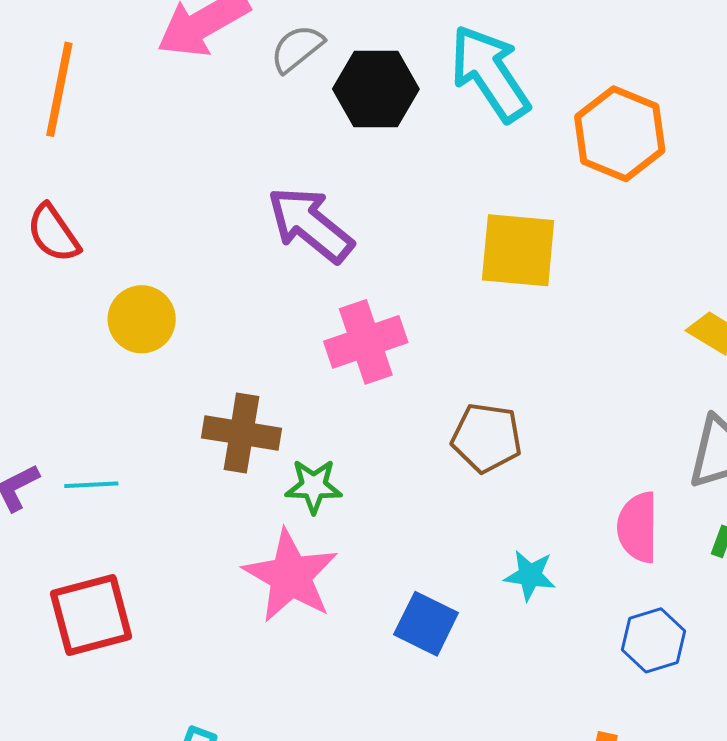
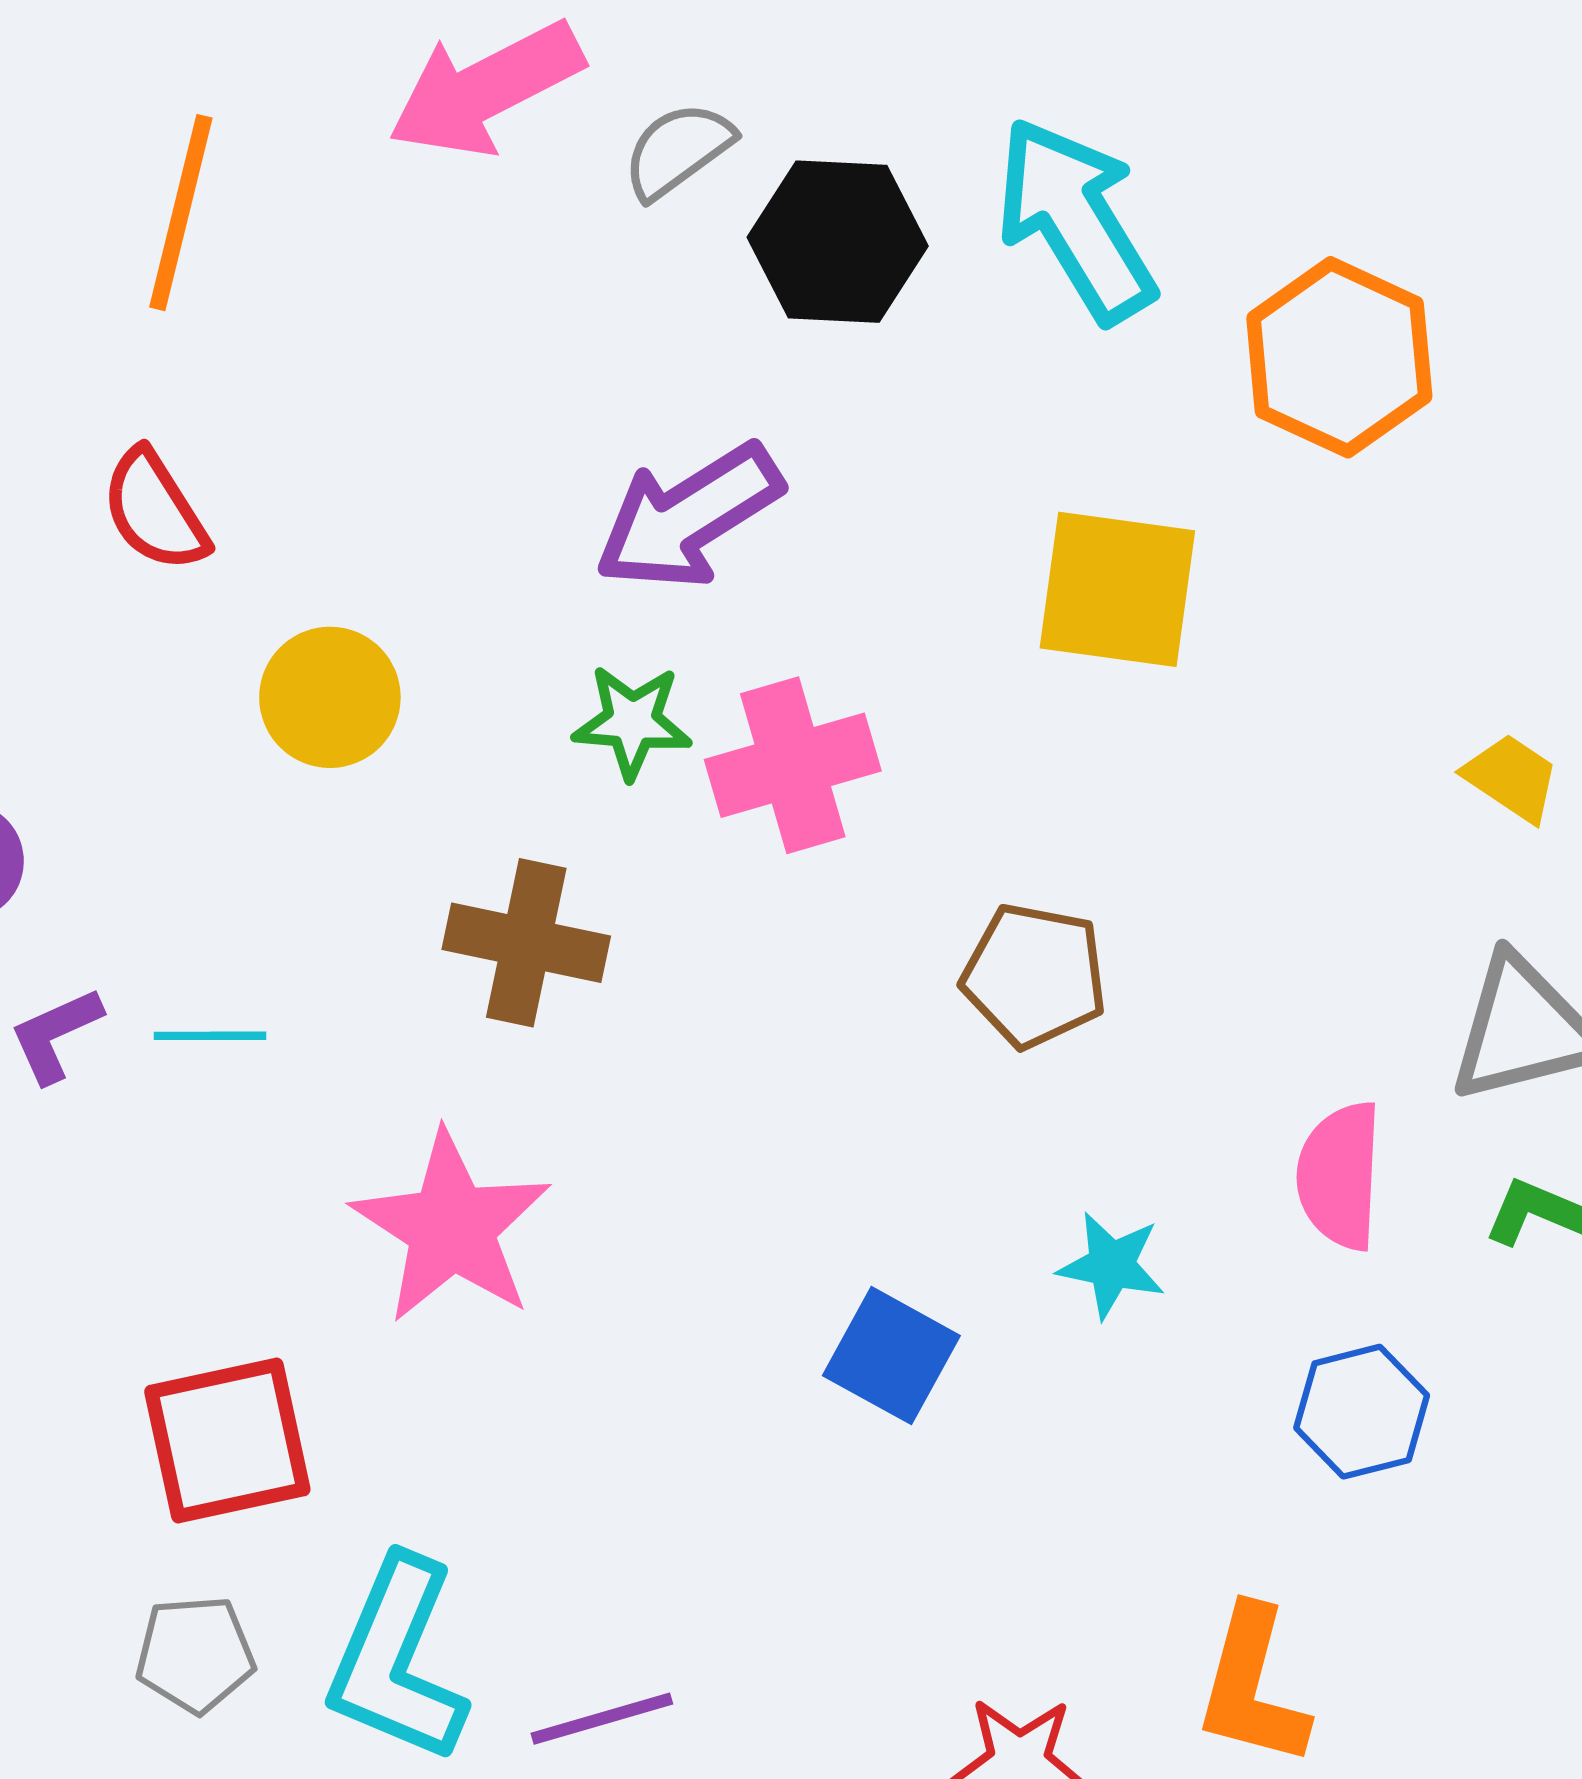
purple arrow: (310, 225) -> (689, 517), turned -74
green star: (314, 486) -> (632, 722), moved
pink star: (291, 576) -> (451, 1227), moved
red square: (91, 615) -> (227, 1440), moved

